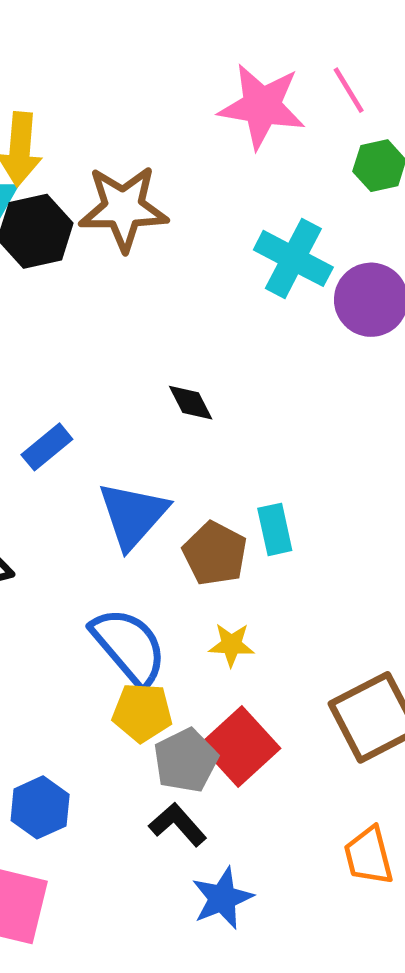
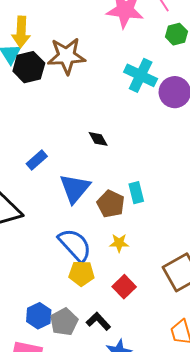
red square: (240, 746) -> (124, 287), size x0.7
gray pentagon: (186, 760) -> (64, 322), moved

